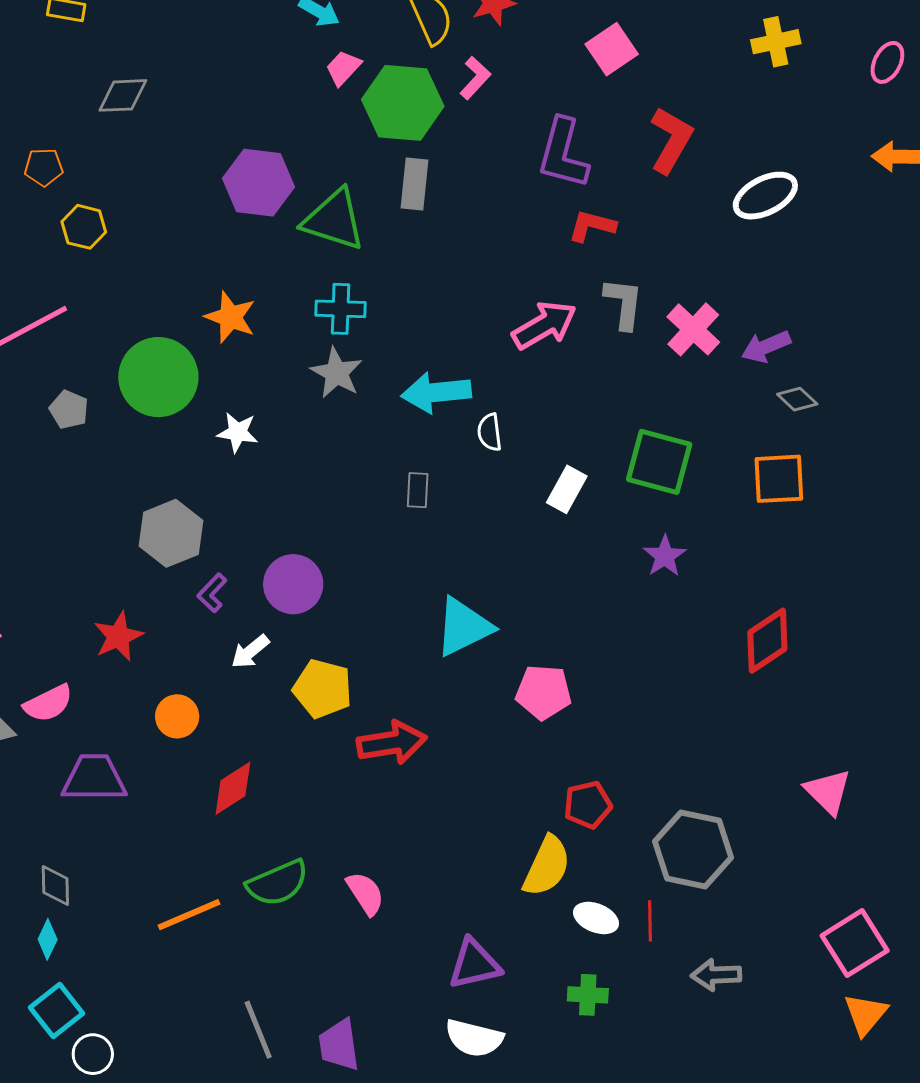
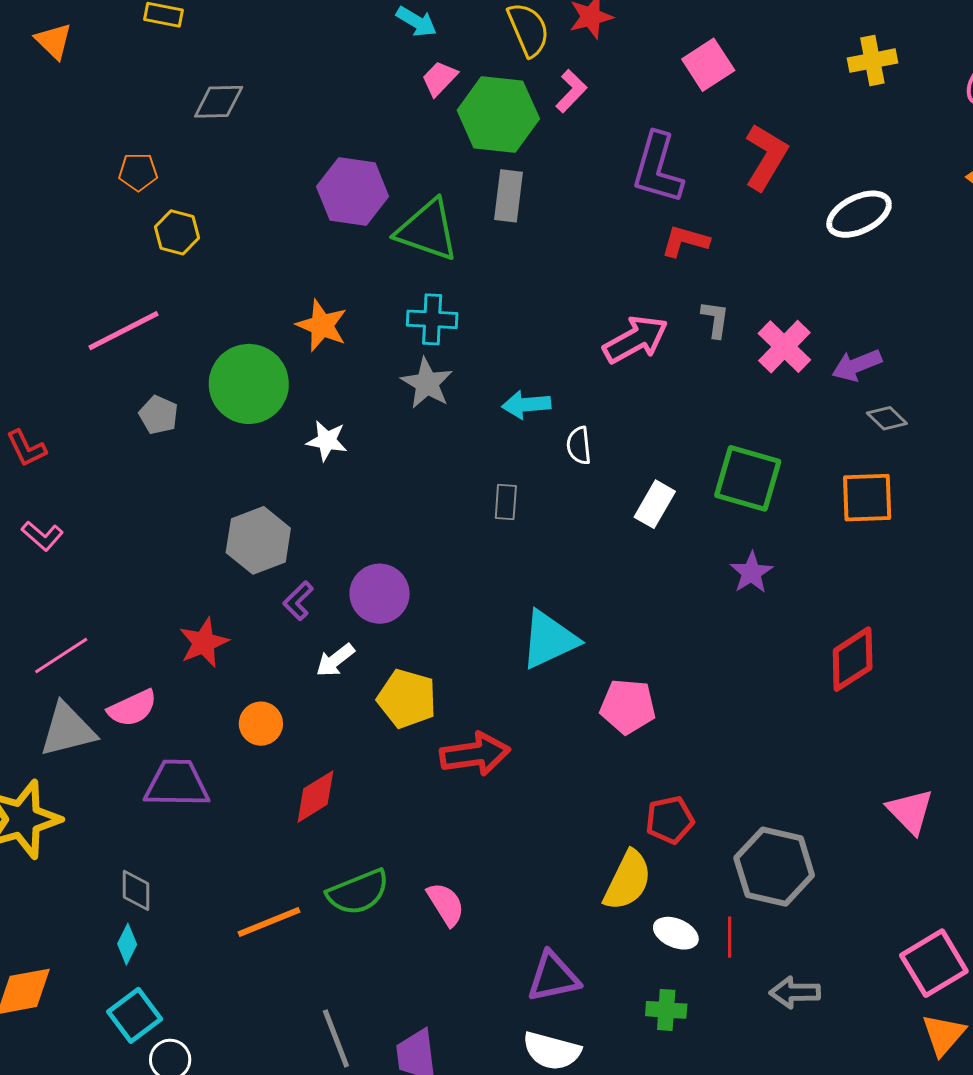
gray L-shape: (624, 303) -> (715, 319), size x0.7
cyan arrow: (436, 392) -> (526, 405), size x0.7

